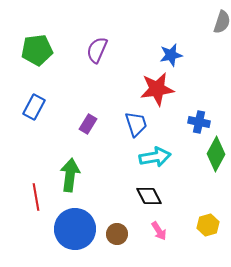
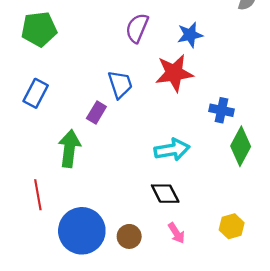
purple semicircle: (97, 50) -> (137, 28), moved
blue trapezoid: (136, 124) -> (120, 84), moved
green arrow: (70, 175) -> (69, 149), moved

